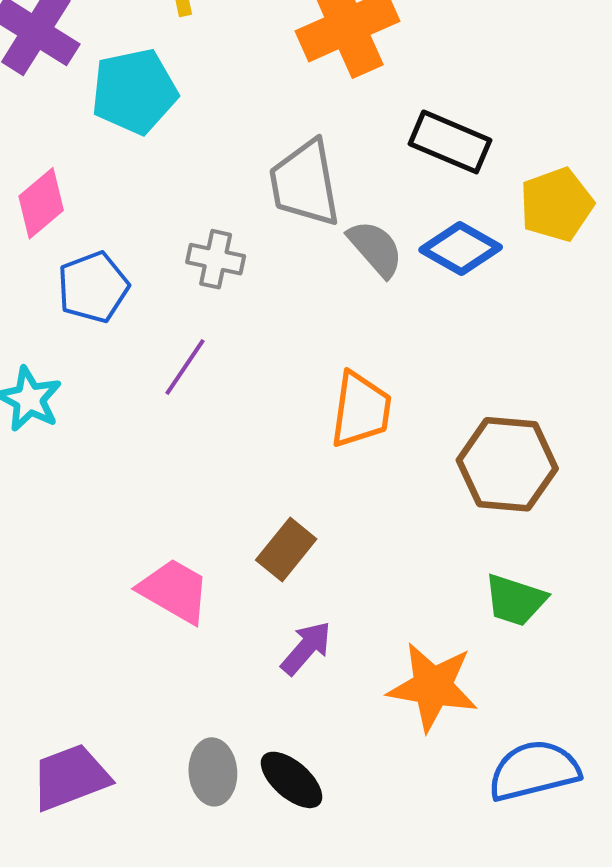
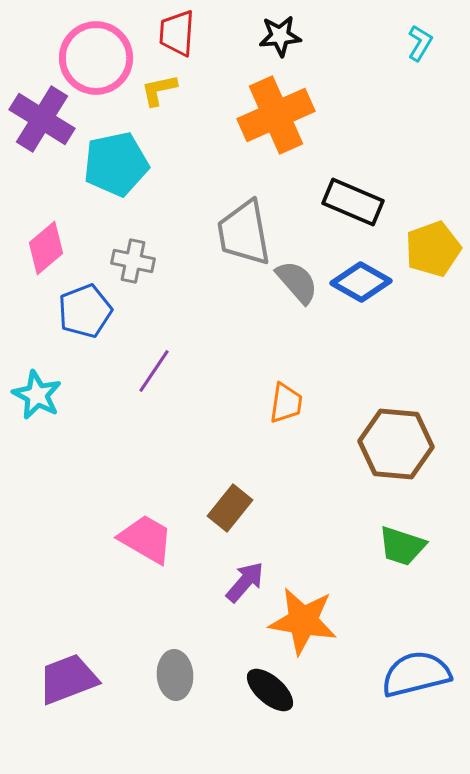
gray cross: (216, 259) -> (133, 261), moved
orange trapezoid: (361, 410) -> (286, 403), size x0.7
orange star: (433, 687) -> (303, 621), moved
black ellipse: (292, 780) -> (270, 690), moved

